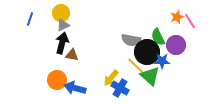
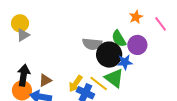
pink line: (190, 21) -> (161, 24), moved
black arrow: (62, 43) -> (24, 75), moved
brown triangle: (72, 55) -> (45, 80), moved, turned -32
yellow line: (136, 66) -> (99, 84), moved

